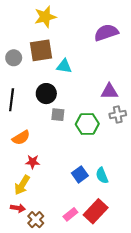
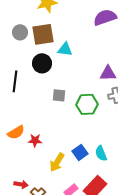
gray circle: (14, 58) -> (20, 32), moved
black circle: (46, 94) -> (42, 63), moved
orange semicircle: (21, 138) -> (16, 132), moved
yellow arrow: (22, 185) -> (57, 162), moved

